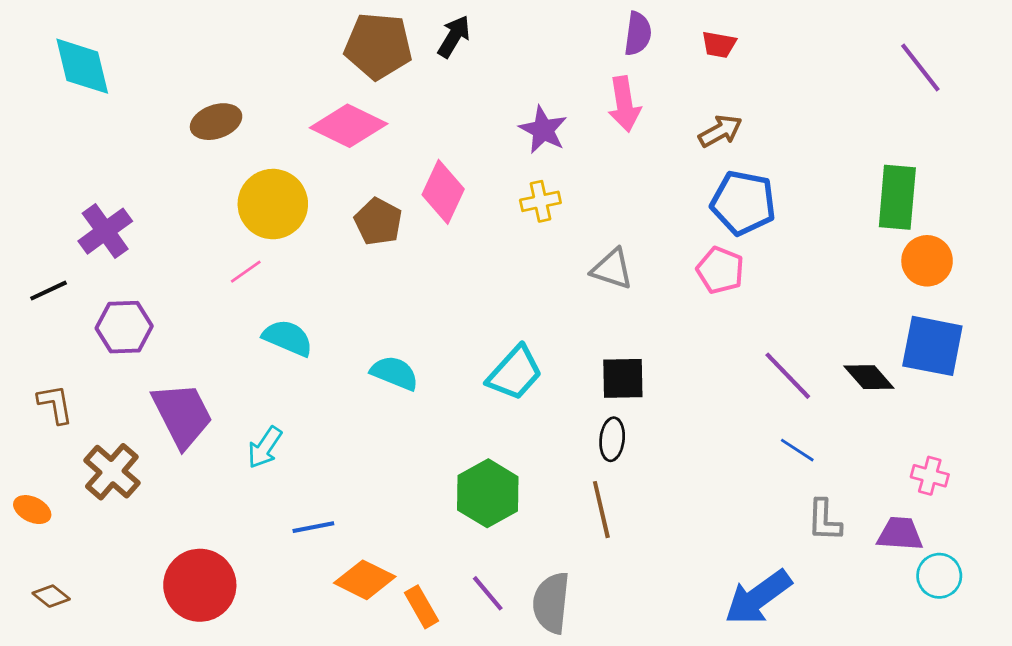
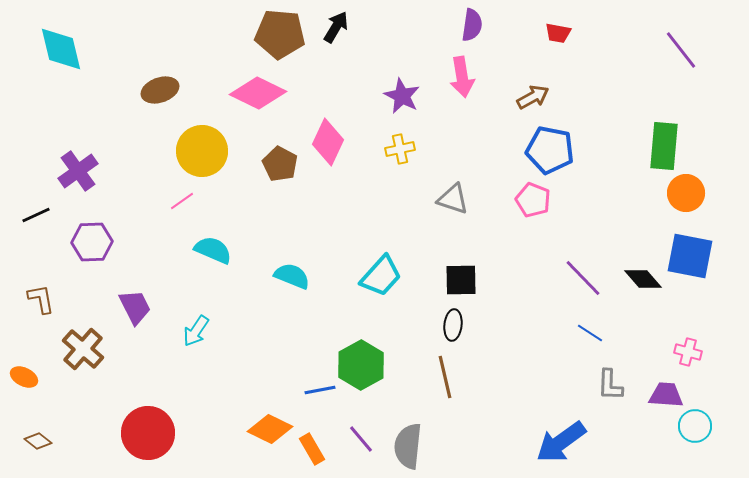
red trapezoid: (719, 45) -> (558, 33), moved
purple trapezoid: (182, 415) -> (135, 307), size x0.7
blue line: (313, 527) -> (320, 390), moved

